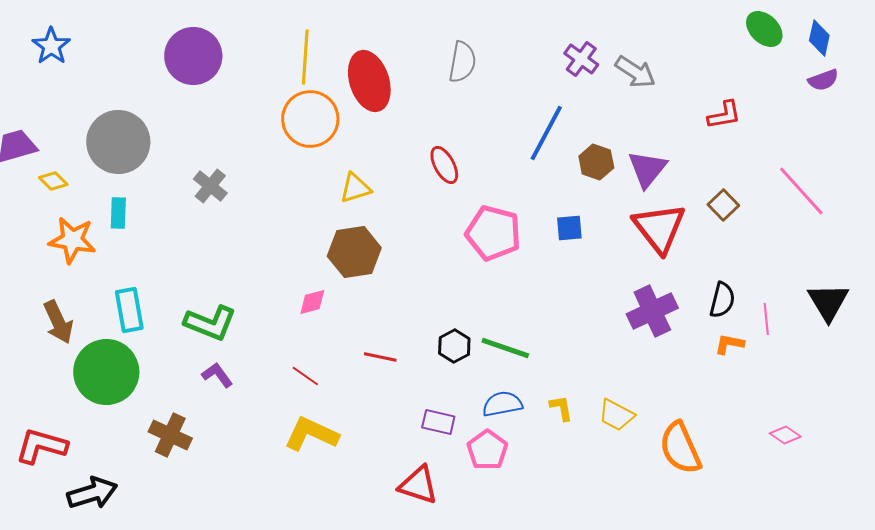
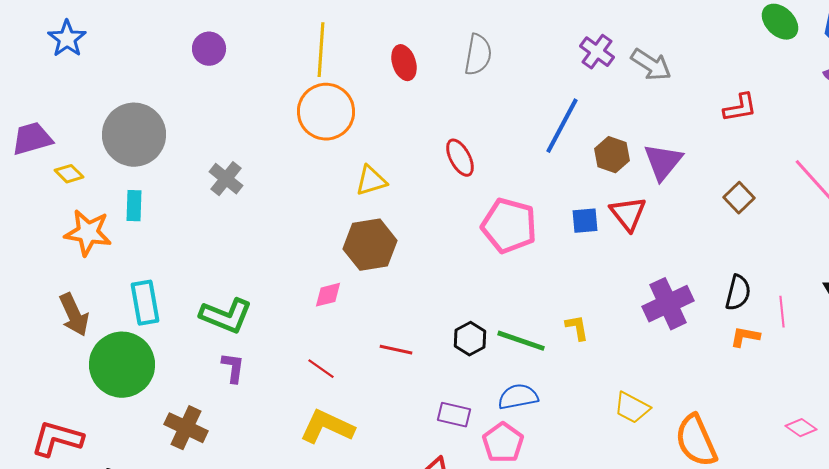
purple circle: (193, 56) -> (209, 49), size x0.6
red ellipse: (369, 81) -> (404, 63), moved, size x0.6
red triangle: (659, 228) -> (628, 214), moved, size x0.7
purple L-shape: (217, 375) -> (233, 368), turned 44
yellow L-shape: (561, 408) -> (577, 328), moved

